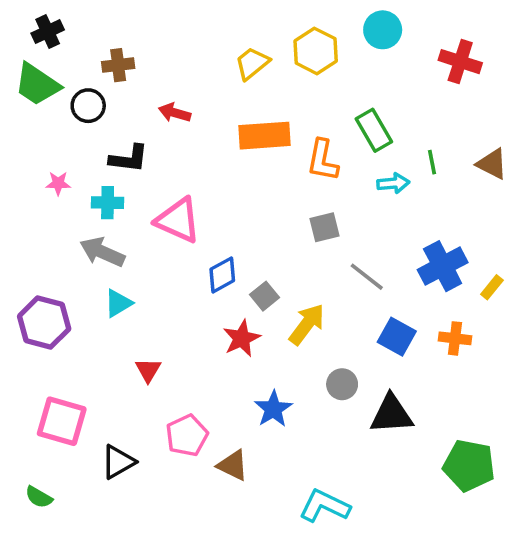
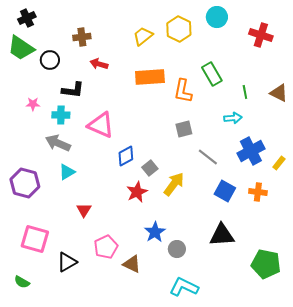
brown cross: (118, 65) -> (82, 37), moved
cyan arrow: (393, 183) -> (233, 118), moved
gray circle: (342, 384) -> (177, 249), moved

